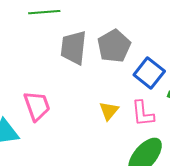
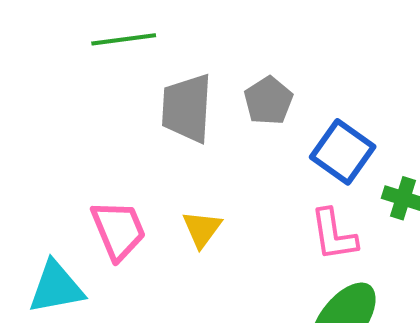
gray pentagon: (114, 46) -> (268, 101), size x0.7
yellow triangle: (109, 111) -> (202, 229), moved

